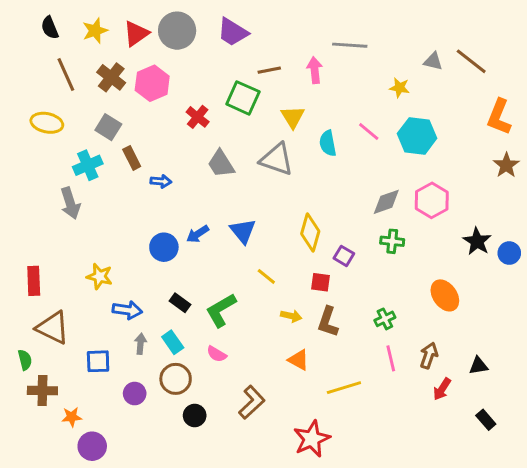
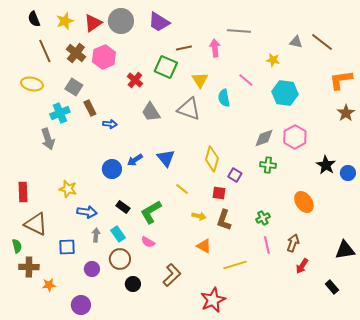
orange L-shape: (499, 117) -> (341, 80), turned 60
pink line: (369, 132) -> (246, 80), moved
black triangle: (479, 366) -> (345, 250), moved, size x1.5
purple circle: (92, 446) -> (81, 305), moved

